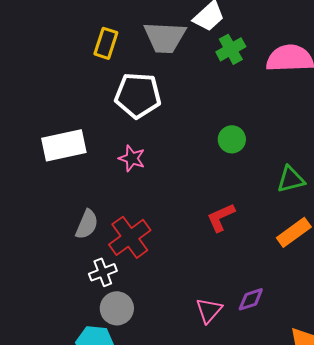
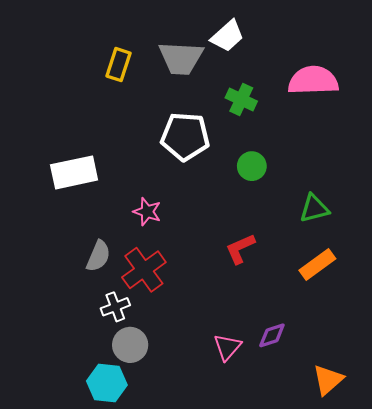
green cross: (231, 49) -> (241, 99), moved, turned -36
white pentagon: (138, 95) -> (185, 136), moved
pink star: (132, 158) -> (147, 212), moved

